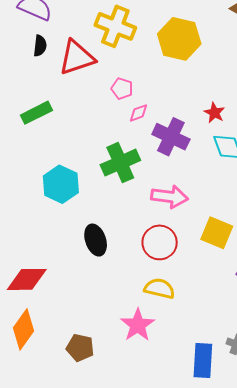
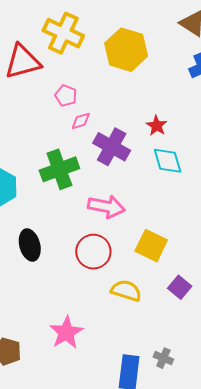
yellow semicircle: (159, 288) -> (126, 291), moved

